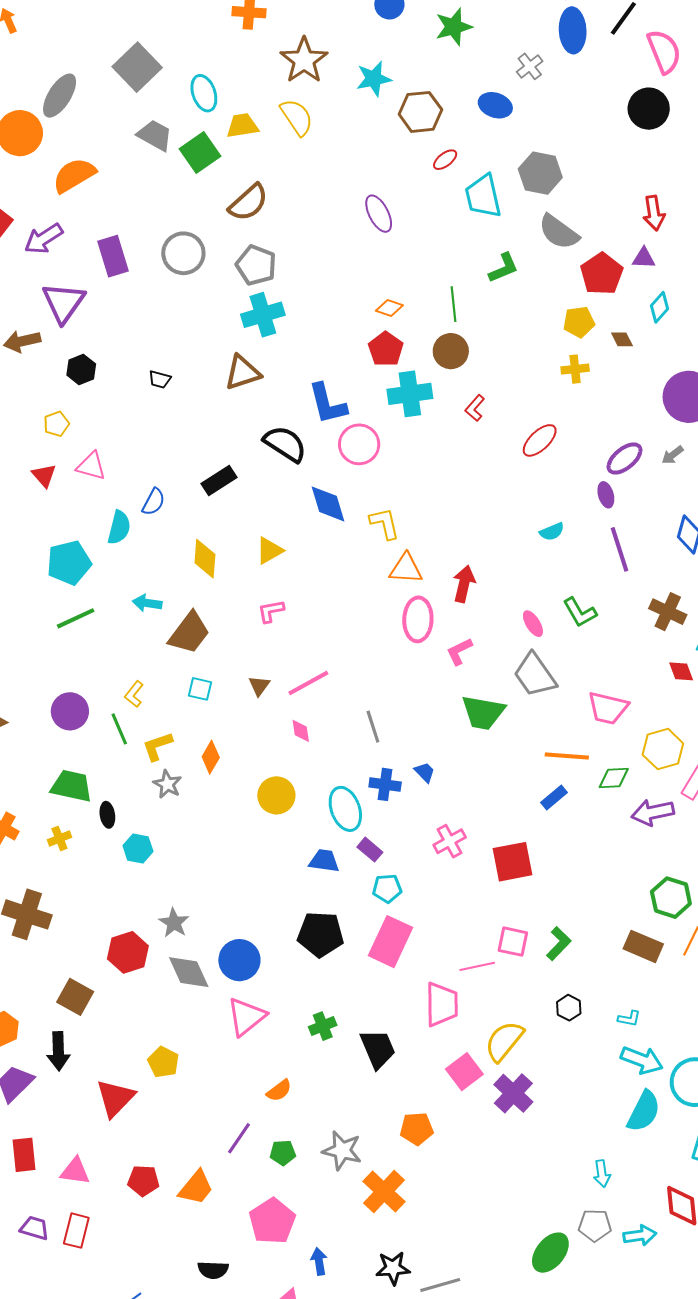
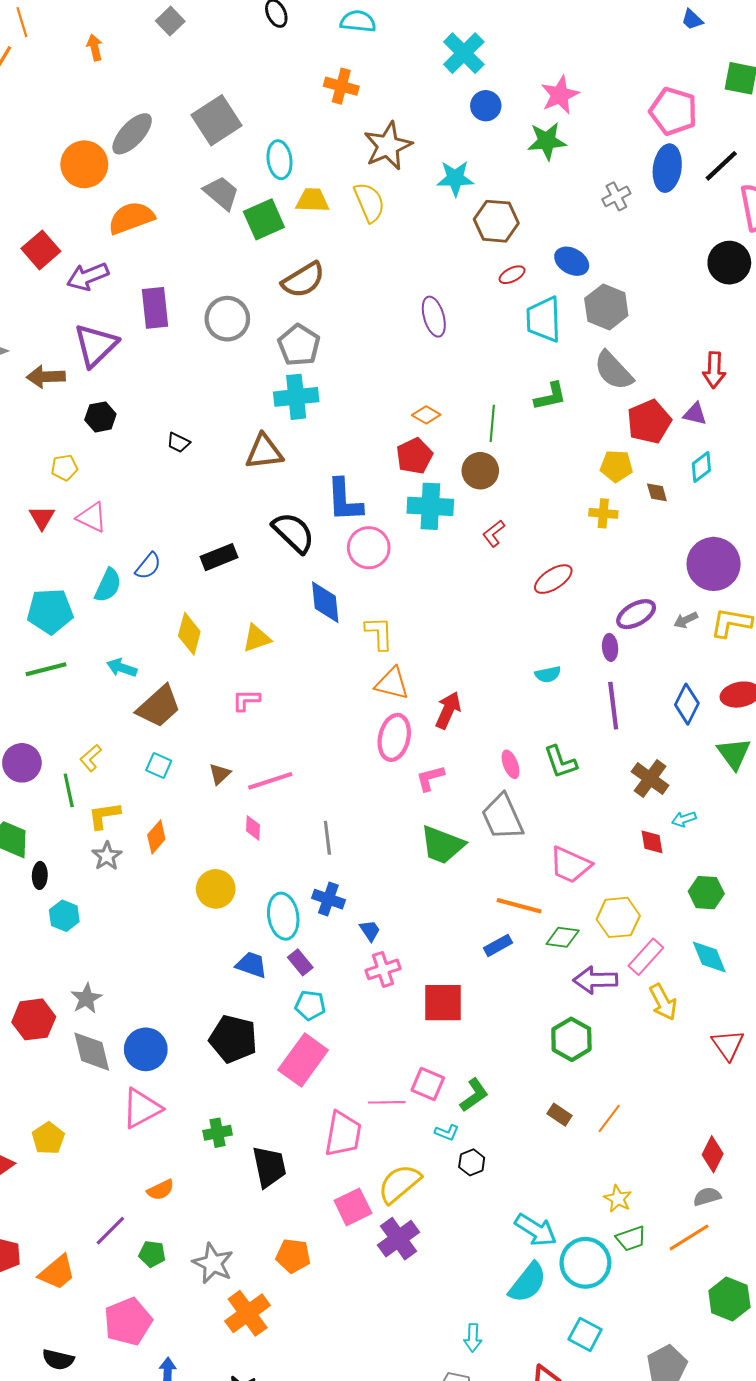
blue ellipse: (495, 105) -> (572, 261), moved
blue trapezoid: (425, 772) -> (370, 931), moved
green hexagon: (671, 898) -> (571, 1039), moved
brown rectangle: (643, 946) -> (559, 1115), size x0.6
cyan L-shape: (629, 1019) -> (447, 1132), moved

